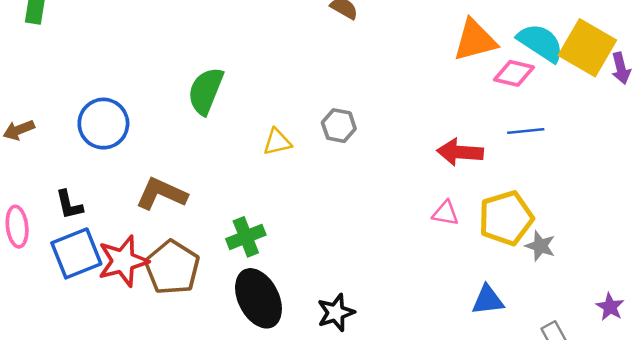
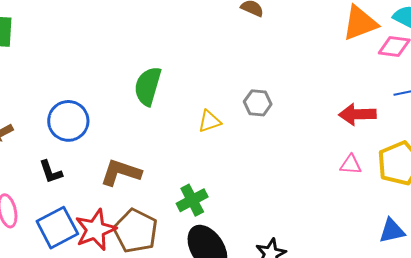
black L-shape: (69, 205) -> (51, 172), moved

